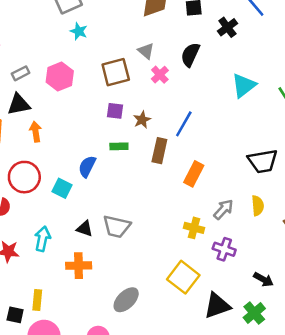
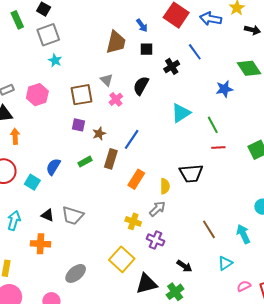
green rectangle: (119, 146) -> (85, 162), moved, turned -32
yellow semicircle: (258, 206) -> (165, 186), moved

